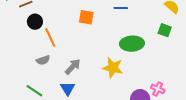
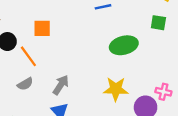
orange square: (86, 17) -> (42, 28), moved
yellow star: (113, 68) -> (116, 89), moved

